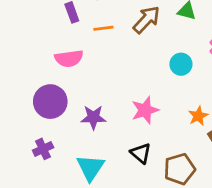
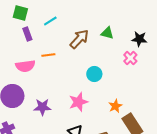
orange line: (103, 28) -> (48, 55), moved
cyan circle: (181, 64) -> (94, 74), moved

